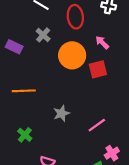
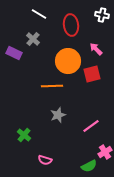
gray cross: (43, 35) -> (33, 39), moved
orange line: (24, 91) -> (52, 86), moved

